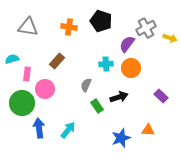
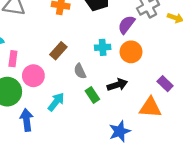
brown rectangle: (57, 61) -> (58, 51), moved
gray semicircle: (86, 85) -> (80, 71), turned -48
cyan arrow: (68, 130) -> (56, 102), moved
orange triangle: (148, 130) -> (150, 107), moved, size x1.5

